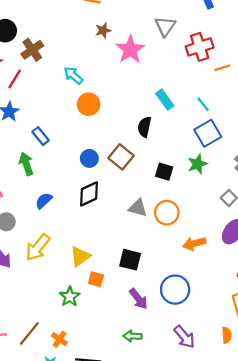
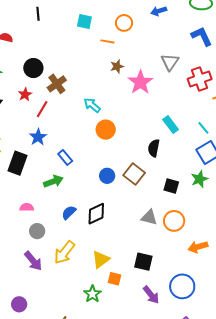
green arrow: (26, 164) -> (53, 181), turned 90
black diamond: (89, 194) -> (96, 214), moved

